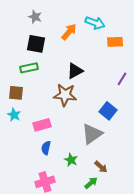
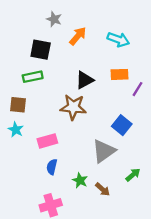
gray star: (35, 17) -> (54, 19), moved
cyan arrow: (95, 23) -> (118, 39), moved
orange rectangle: (115, 42) -> (119, 74), moved
brown arrow: (101, 167) -> (103, 189), moved
green arrow: (91, 183) -> (133, 175), moved

